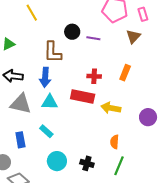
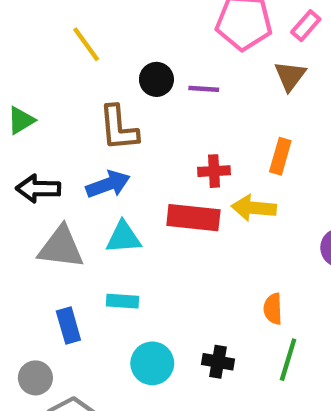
yellow line: (32, 13) -> (86, 44), moved
pink rectangle: (143, 14) -> (306, 26), turned 64
blue arrow: (45, 77) -> (108, 184), turned -108
yellow arrow: (111, 108) -> (254, 208), moved
cyan rectangle: (46, 131) -> (123, 301), turned -32

